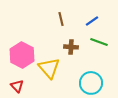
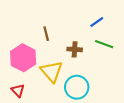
brown line: (61, 19) -> (46, 34), moved
cyan circle: (91, 83) -> (77, 87), moved

